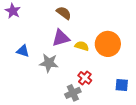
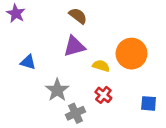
yellow semicircle: (82, 46) -> (101, 66), moved
gray star: (49, 63) -> (57, 90), moved, turned 30
gray cross: (73, 93) -> (75, 113), moved

